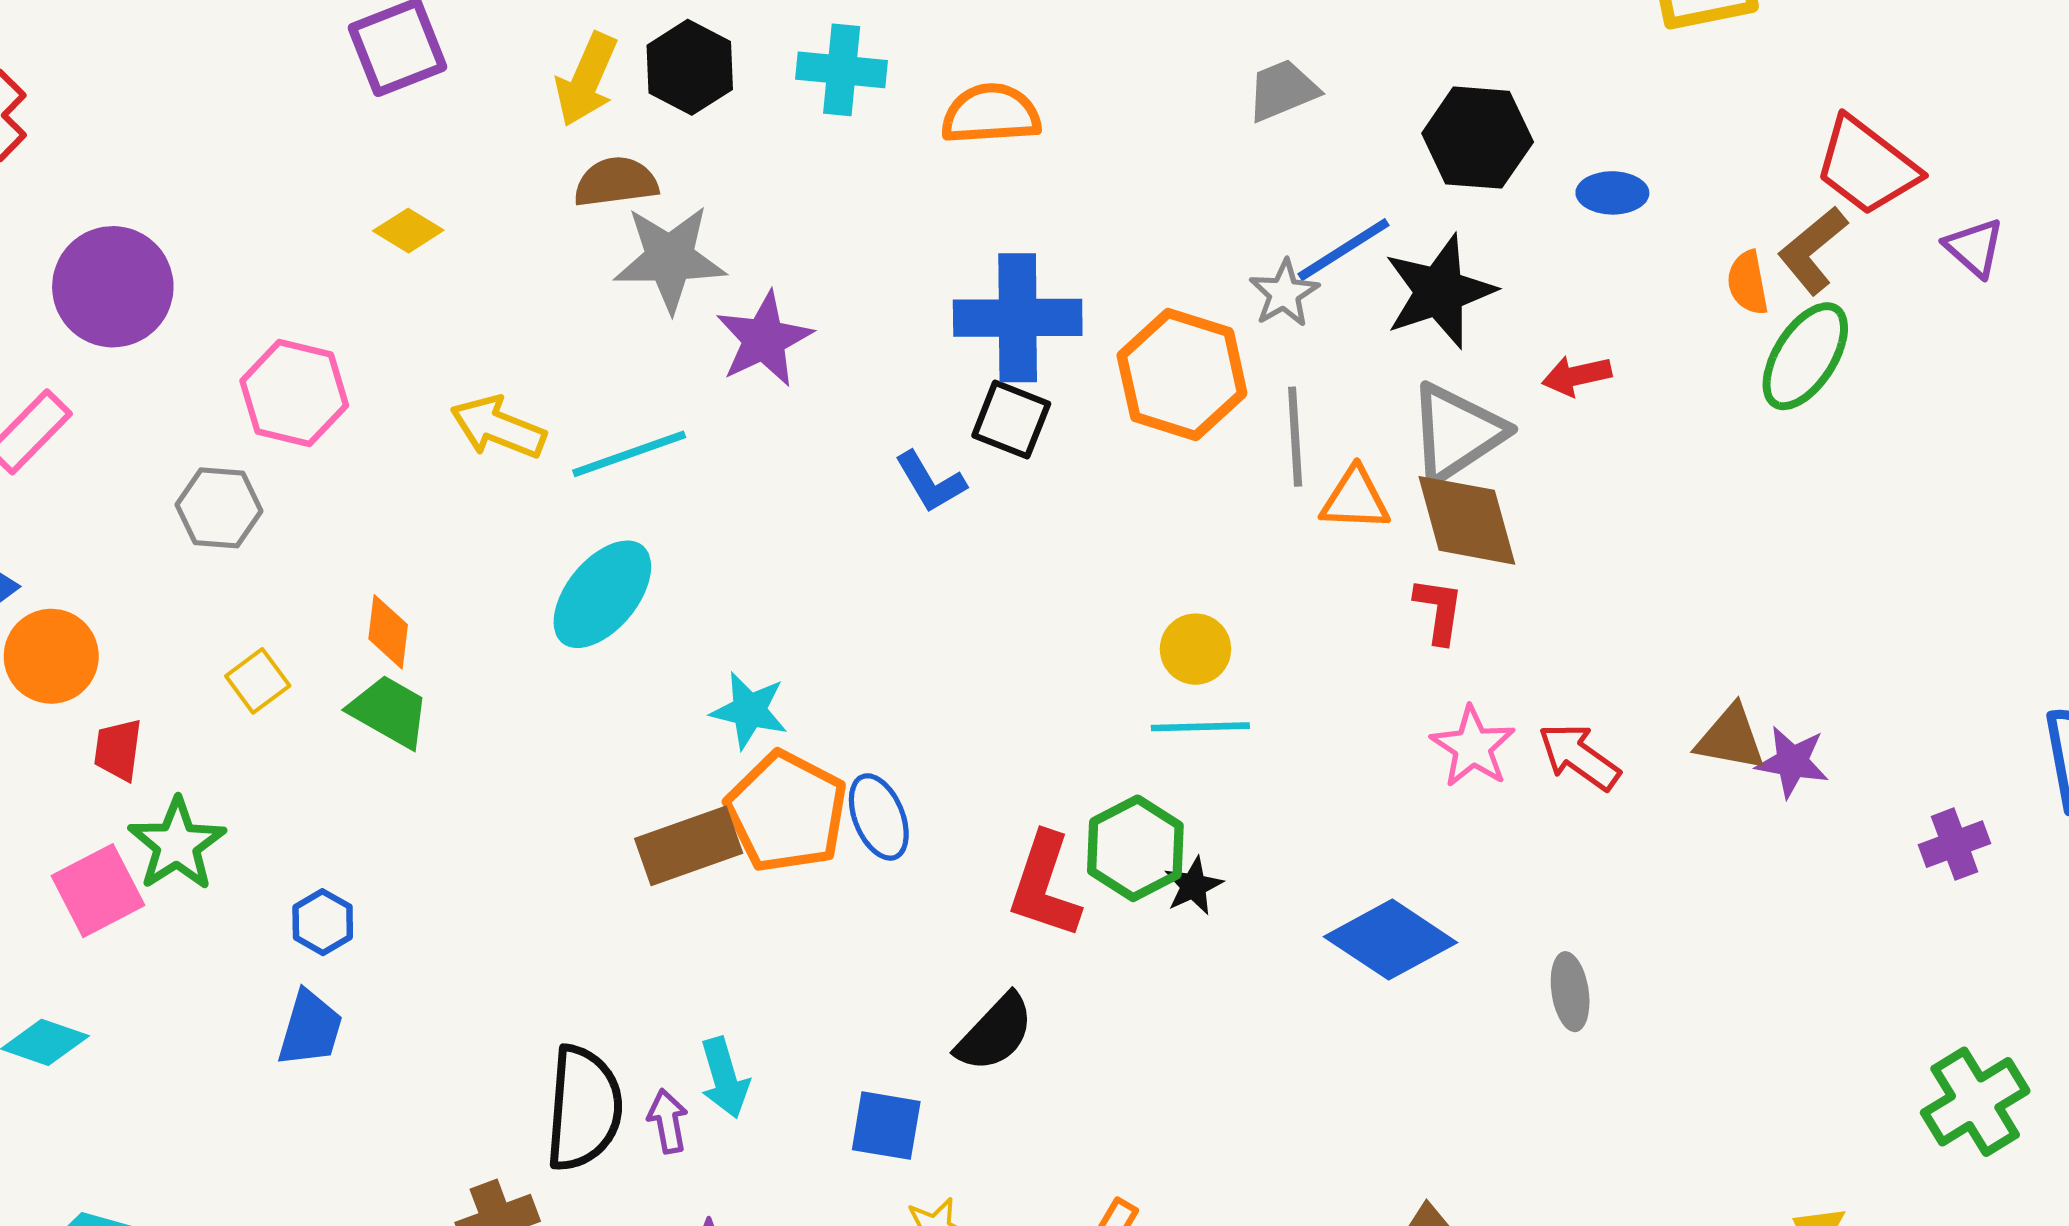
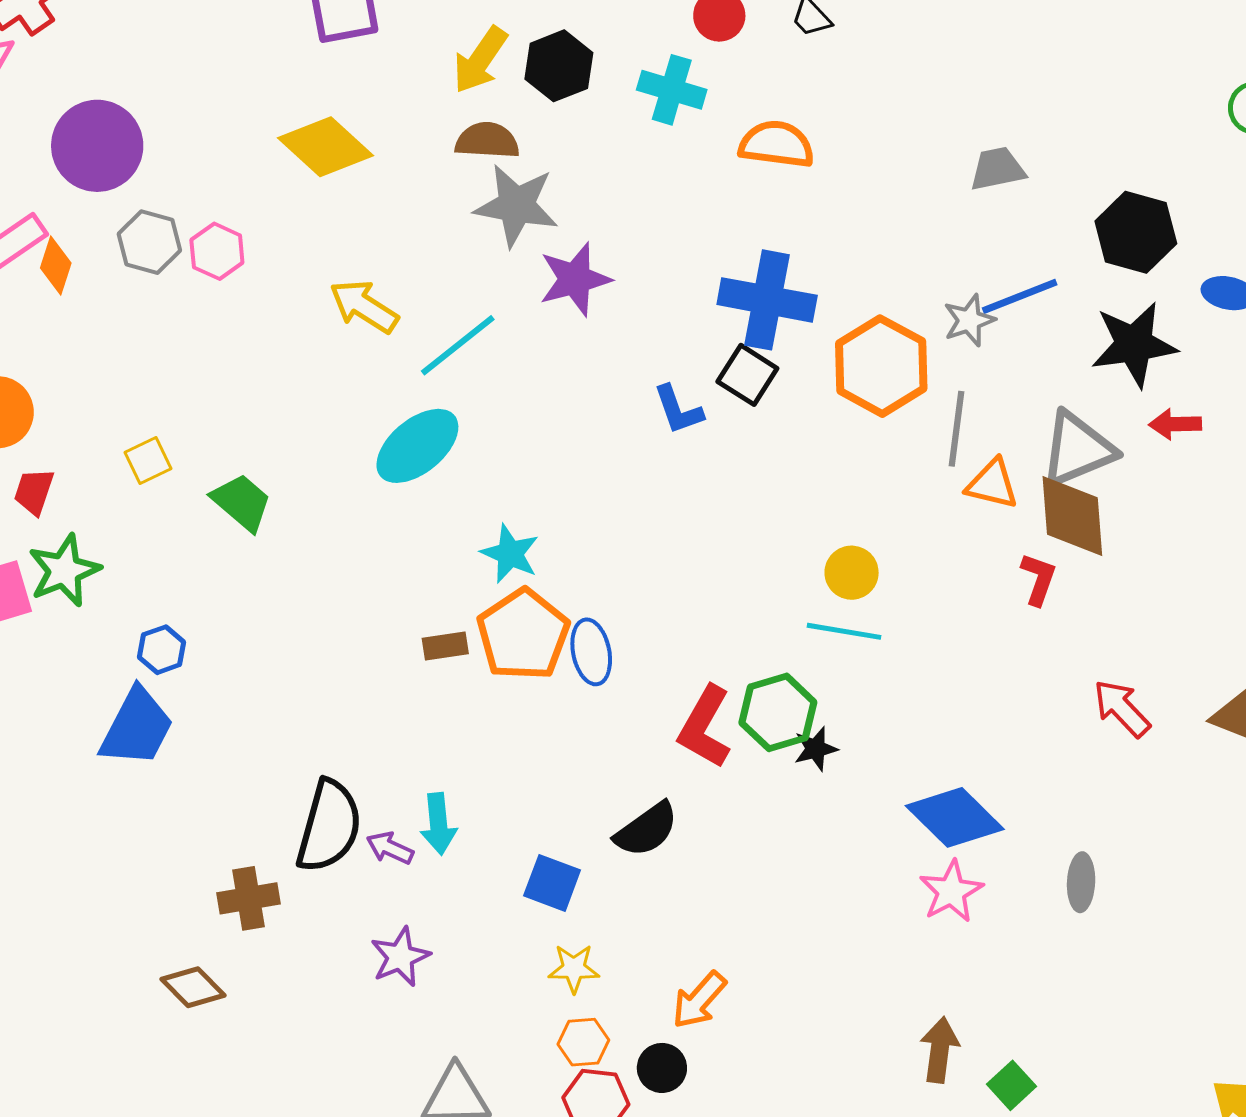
yellow diamond: (408, 231) -> (326, 147), size x1.8
black star: (1439, 291) -> (1134, 344), moved
pink hexagon: (294, 393) -> (217, 251), size x0.7
cyan line: (629, 454) -> (458, 345), turned -30
gray hexagon: (219, 508) -> (149, 242), moved
orange diamond: (388, 632) -> (56, 265), moved
pink star: (1473, 747) -> (951, 891), moved
brown rectangle: (689, 846) -> (445, 646), size x0.6
blue trapezoid: (310, 1029) -> (137, 727), size x1.4
purple arrow: (668, 1121) -> (390, 848), turned -66

